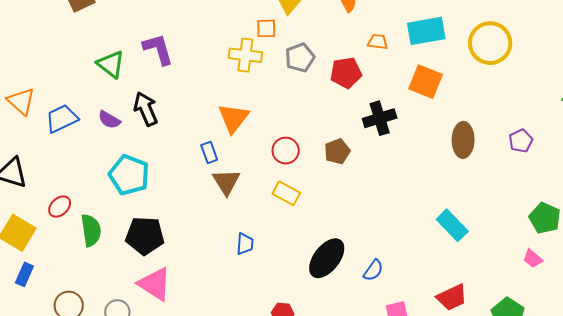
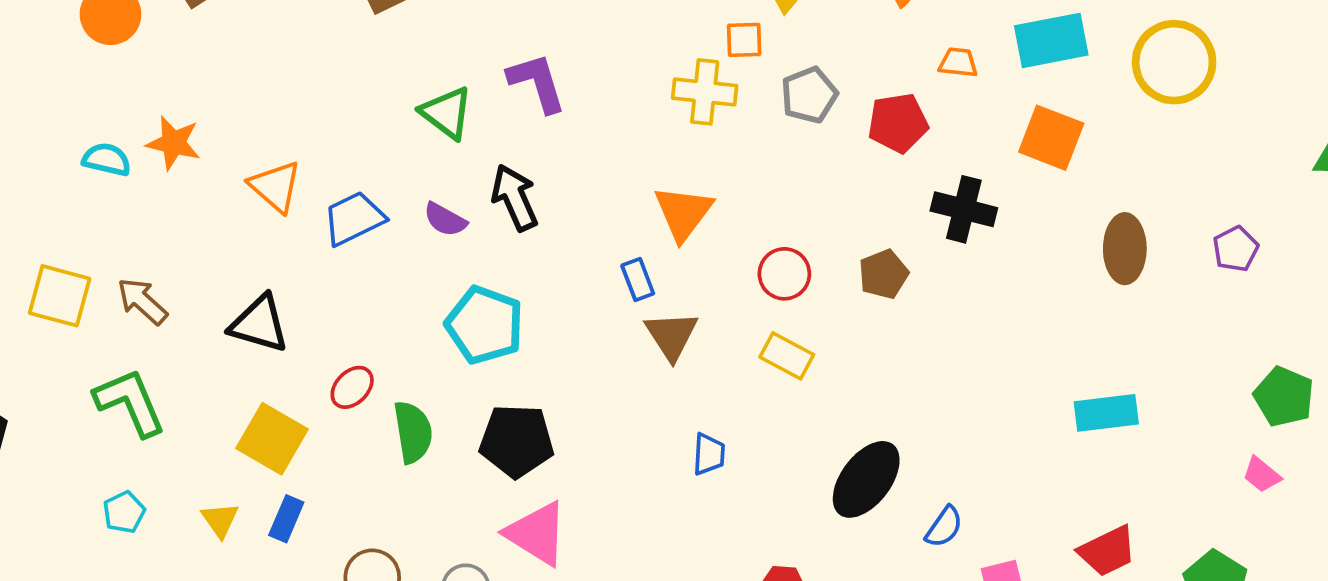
black cross: (380, 118) -> (964, 209), turned 32
cyan rectangle: (452, 225) -> (1106, 413), turned -52
blue semicircle: (373, 270) -> (944, 527), moved

